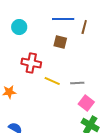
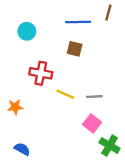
brown line: (84, 27) -> (108, 13), moved
pink square: (86, 103) -> (92, 123), moved

